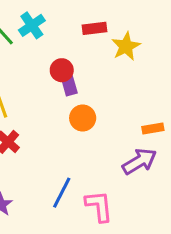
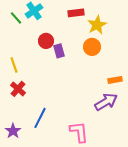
red circle: (62, 70) -> (46, 41), moved
orange circle: (83, 118) -> (92, 47), moved
blue line: (62, 193) -> (40, 118), moved

